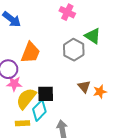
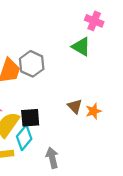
pink cross: (67, 12) -> (94, 21), moved
gray hexagon: (74, 50) -> (32, 64), moved

